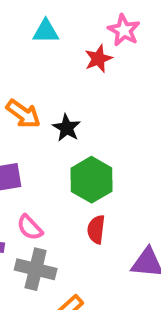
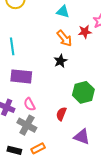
orange arrow: (23, 114) -> (64, 38), moved
green hexagon: (92, 180) -> (83, 92), moved

